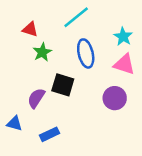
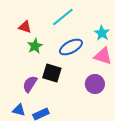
blue ellipse: (86, 53) -> (71, 47), turned 75
blue triangle: (14, 123) -> (19, 110), moved

